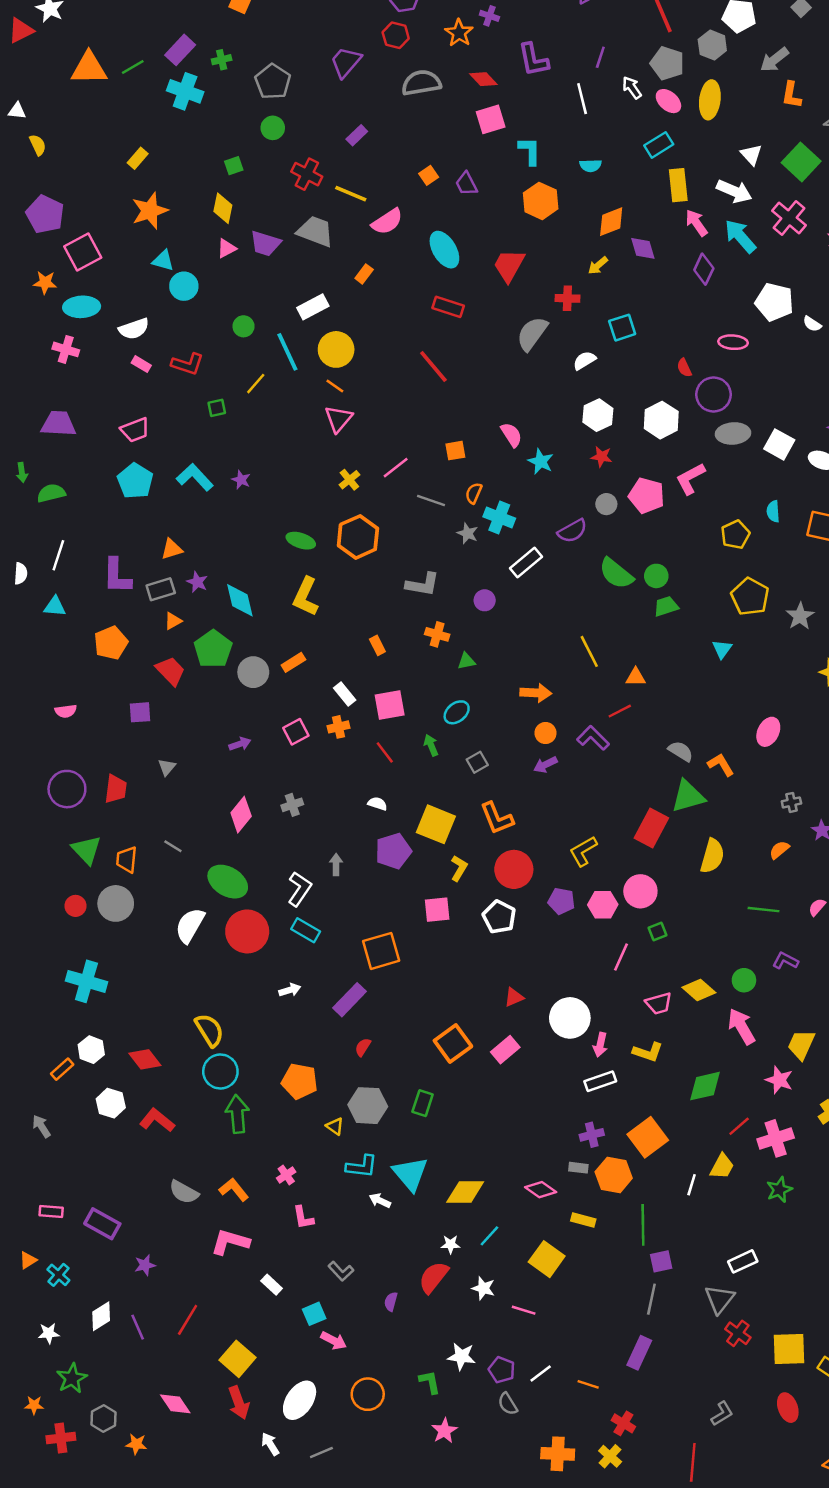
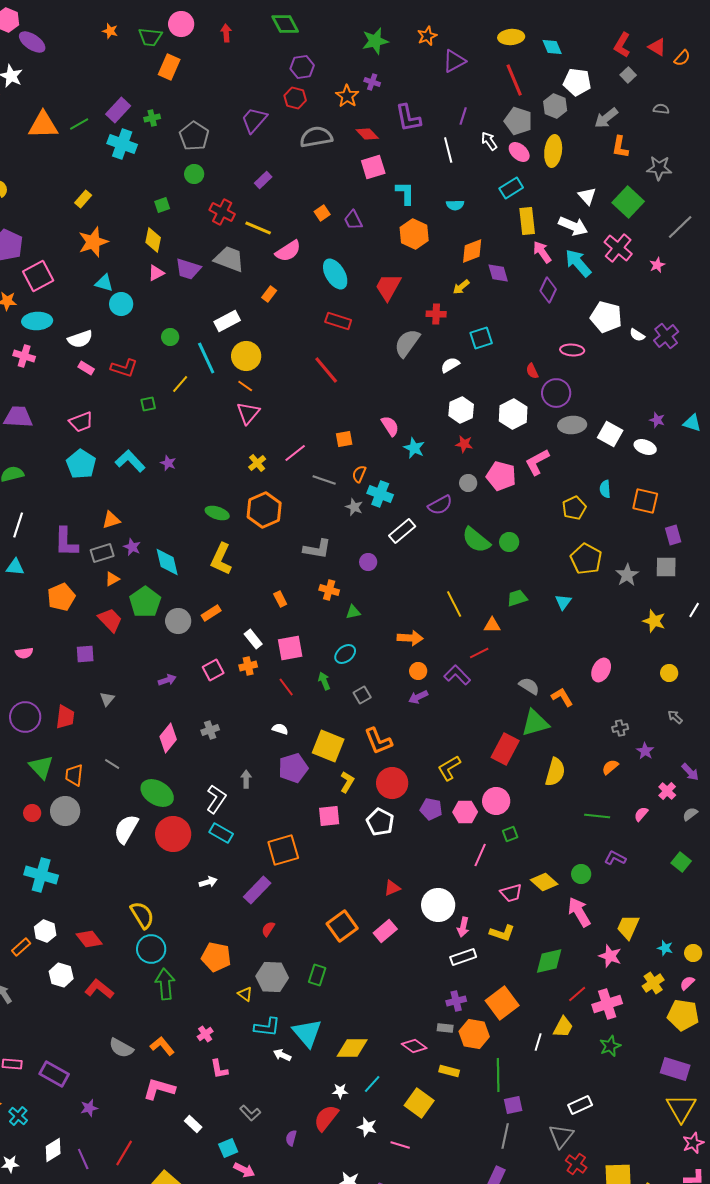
green trapezoid: (666, 606) -> (517, 598), moved

